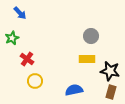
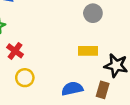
gray circle: (91, 36) -> (93, 13), moved
brown rectangle: (111, 92) -> (103, 90), moved

